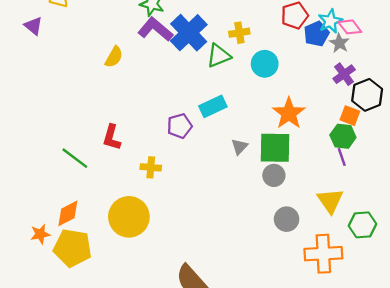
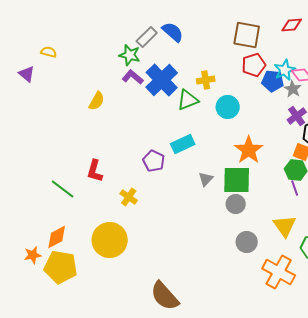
purple L-shape: (155, 29) -> (133, 77), size x0.7
blue pentagon: (316, 34) -> (273, 81), turned 30
purple pentagon: (180, 126) -> (154, 161), turned -30
yellow cross: (151, 167) -> (129, 197), turned 30
orange cross: (323, 254) -> (279, 272), turned 32

